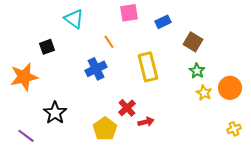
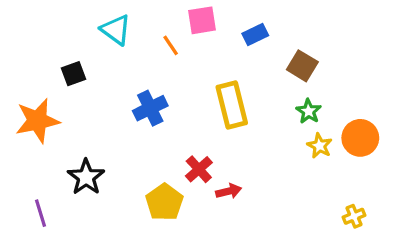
orange line: (109, 42) -> (171, 45), moved
yellow cross: (234, 129) -> (354, 216), moved
purple line: (26, 136) -> (41, 213), turned 36

